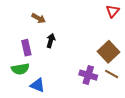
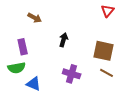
black arrow: (51, 41) -> (64, 40), moved
brown square: (109, 52) -> (104, 51), turned -35
purple cross: (88, 75) -> (72, 74), moved

